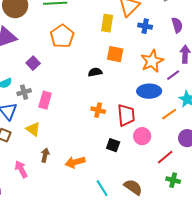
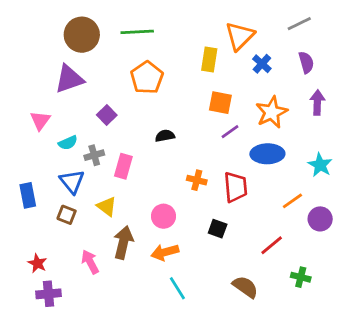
blue cross: (145, 26) -> (262, 64), turned 32
black semicircle: (95, 72) -> (165, 136), moved
purple line: (173, 75) -> (230, 132), moved
orange line: (169, 114) -> (292, 201), moved
pink circle: (142, 136) -> (164, 216), moved
brown arrow: (45, 155) -> (123, 243), size x1.6
red line: (165, 157) -> (272, 245), moved
cyan line: (102, 188) -> (177, 288), moved

